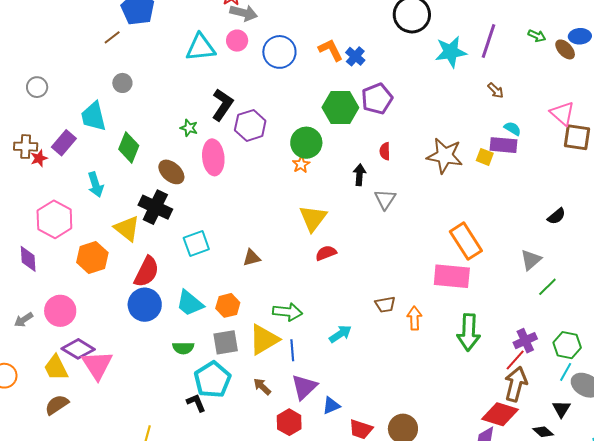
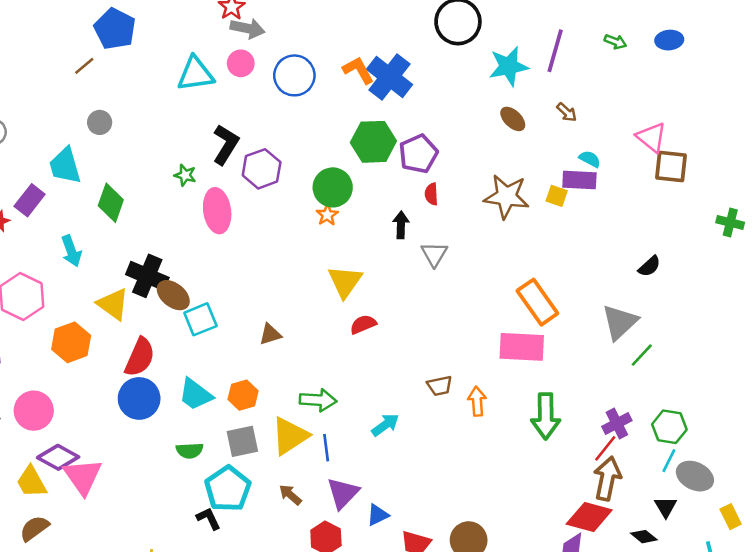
brown ellipse: (565, 49) -> (513, 119), moved
blue cross: (355, 56) -> (389, 77), size x1.8
purple pentagon: (377, 99) -> (418, 154), moved
brown ellipse: (171, 172) -> (173, 295), moved
gray triangle: (531, 260) -> (620, 322), size x1.4

